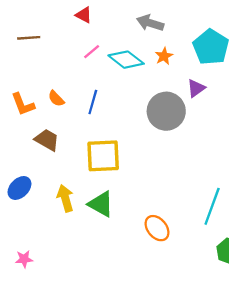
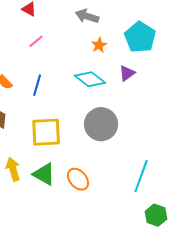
cyan diamond: (126, 60) -> (90, 79), moved
gray circle: (166, 111) -> (101, 124), moved
orange ellipse: (157, 228) -> (78, 179), moved

